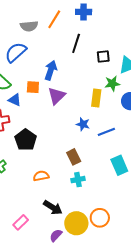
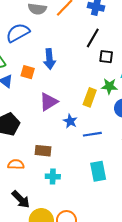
black line: (76, 43) -> (93, 38), moved
blue arrow: (51, 70) -> (49, 59), turned 144
purple triangle: (57, 96) -> (49, 102), moved
brown rectangle: (74, 157) -> (43, 151), moved, turned -70

